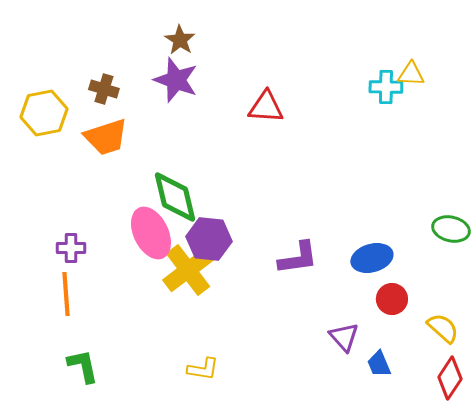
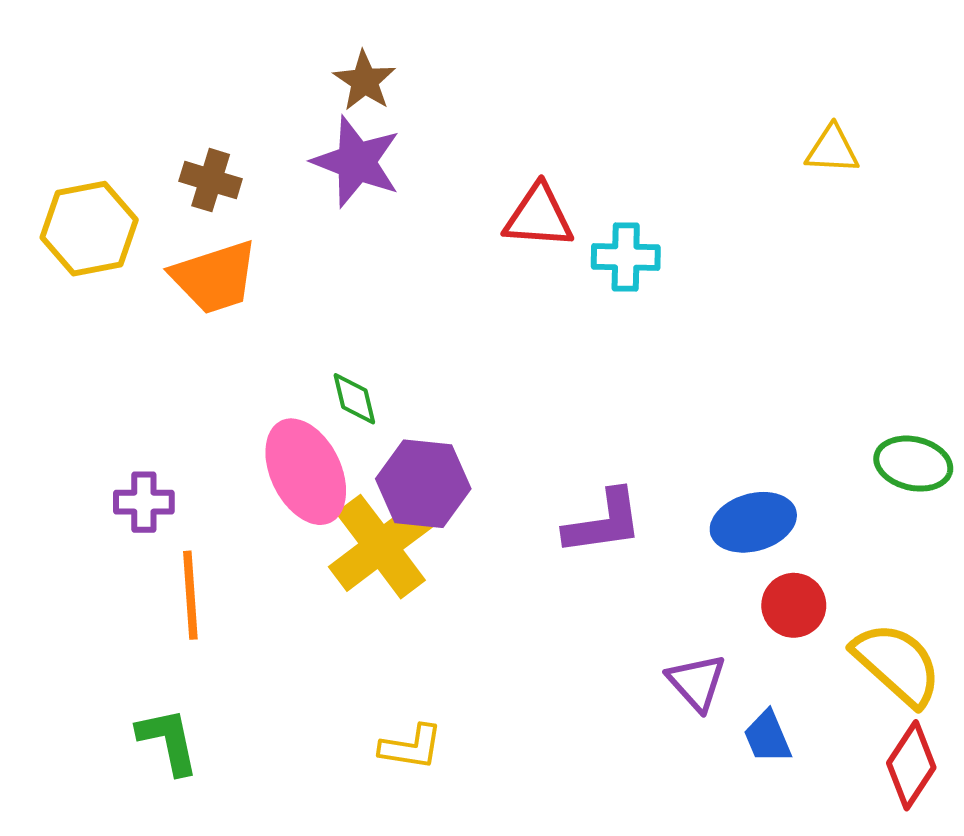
cyan cross: (386, 87) -> (626, 257), moved
green diamond: (175, 197) -> (354, 399), size x0.5
orange line: (66, 294) -> (190, 595), moved
yellow semicircle: (443, 328) -> (897, 664), size x1.4

